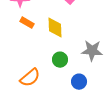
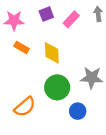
green circle: (60, 60) -> (57, 87), size x1.5

